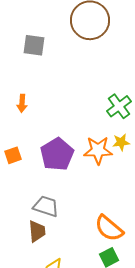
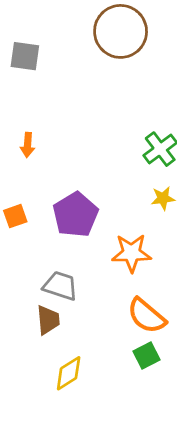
gray square: (34, 45) -> (25, 56), moved
orange star: (98, 150) -> (131, 253), moved

